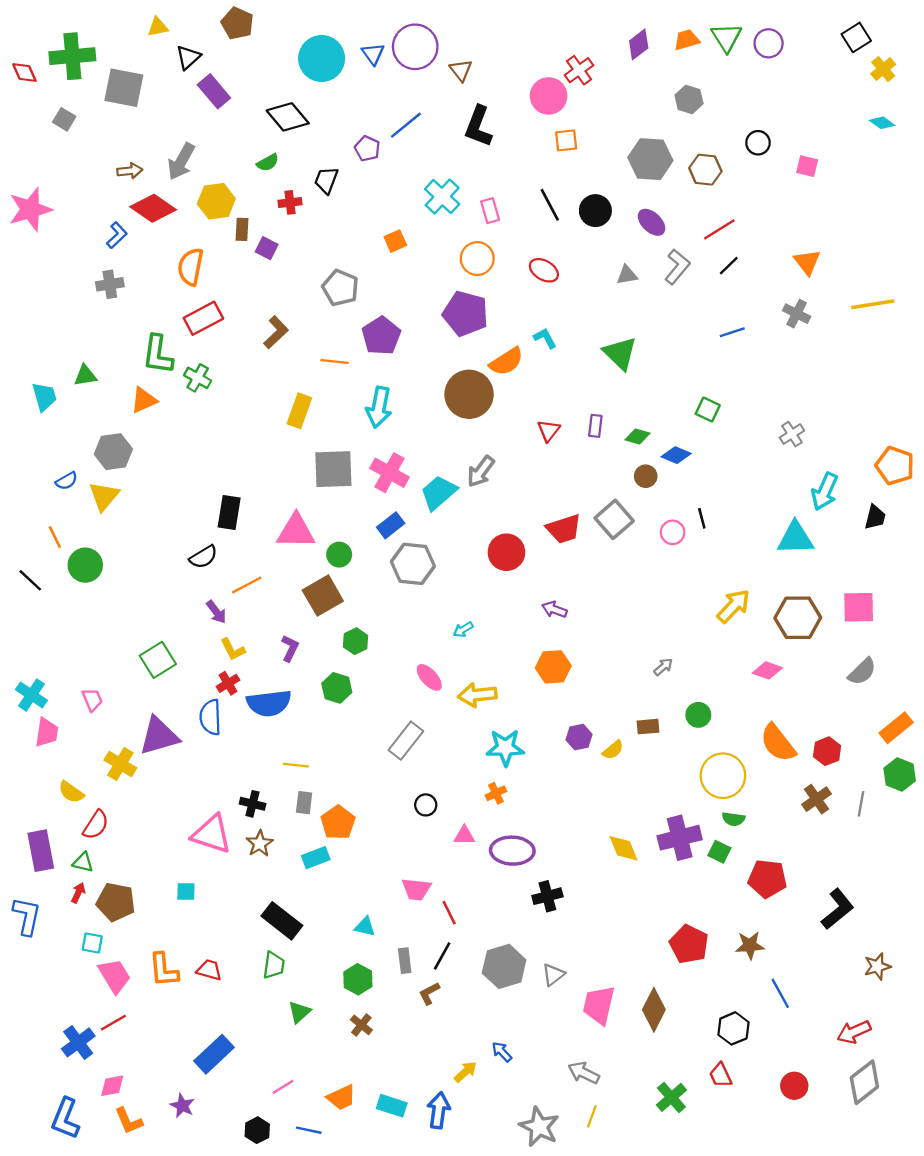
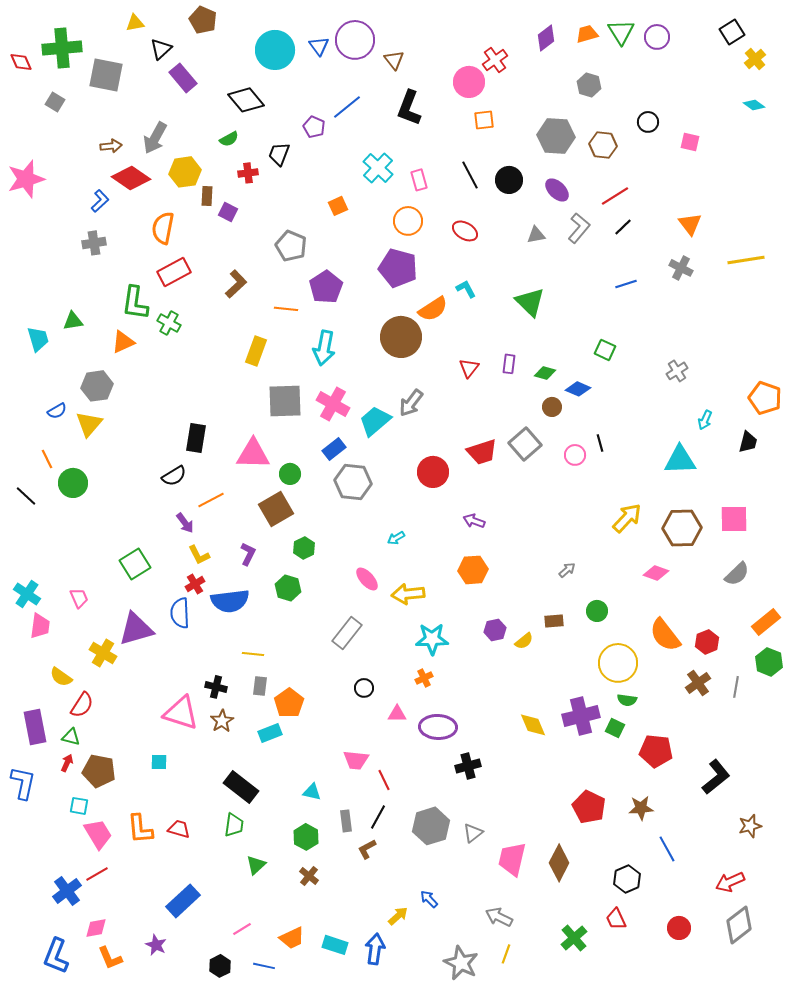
cyan arrow: (825, 491) -> (705, 420), size x0.6

